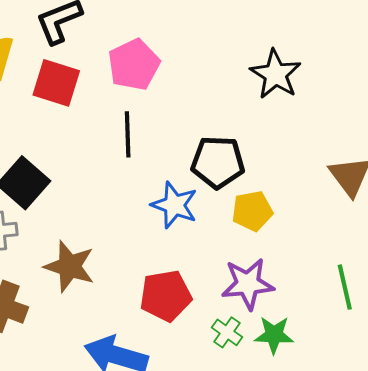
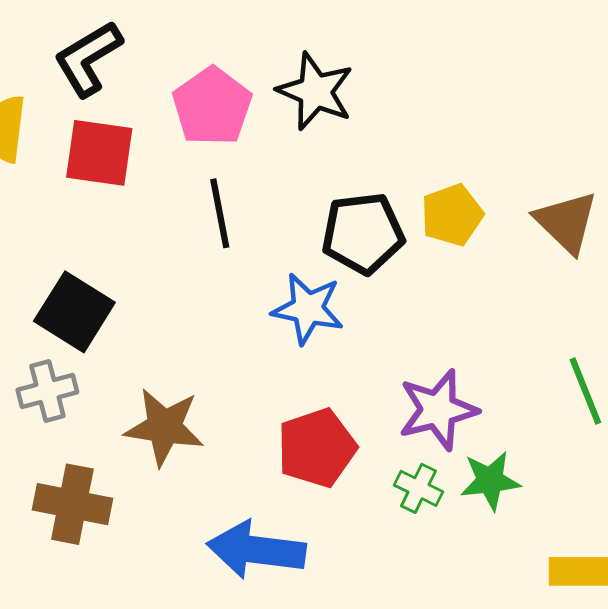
black star: (276, 74) -> (315, 91), moved
yellow pentagon: (252, 211) -> (452, 215), moved

